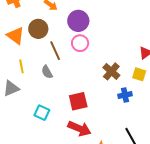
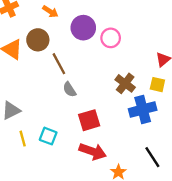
pink circle: (80, 43) -> (111, 38), moved
yellow line: (21, 66) -> (23, 139), moved
gray semicircle: (47, 72) -> (69, 89), moved
blue cross: (125, 95) -> (143, 109), size x1.6

